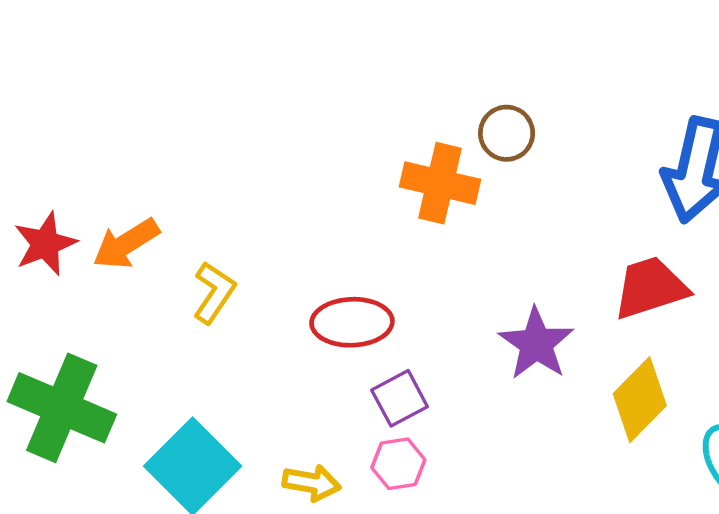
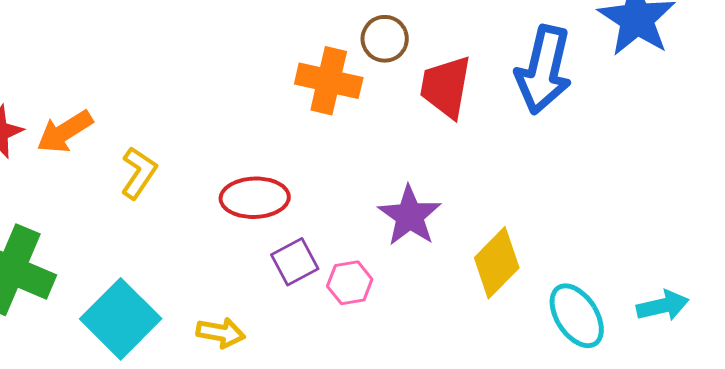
red trapezoid: (650, 288) -> (446, 87), moved, turned -62
pink hexagon: (398, 464) -> (350, 283), moved

